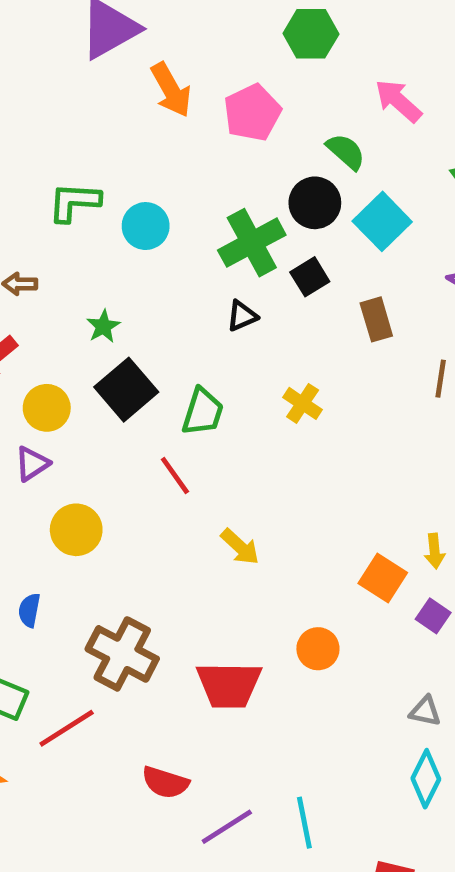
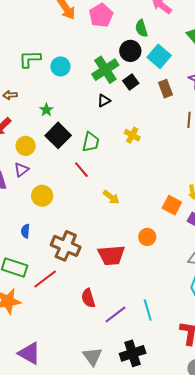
green semicircle: (346, 152) -> (141, 28), turned -144
brown rectangle: (376, 319) -> (166, 89), moved
red semicircle: (165, 782) -> (88, 298), turned 60

